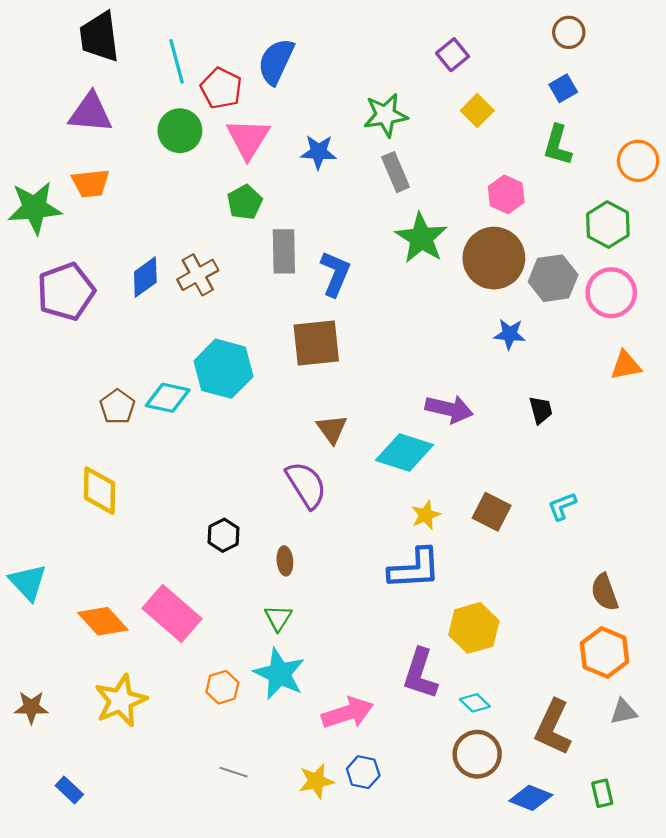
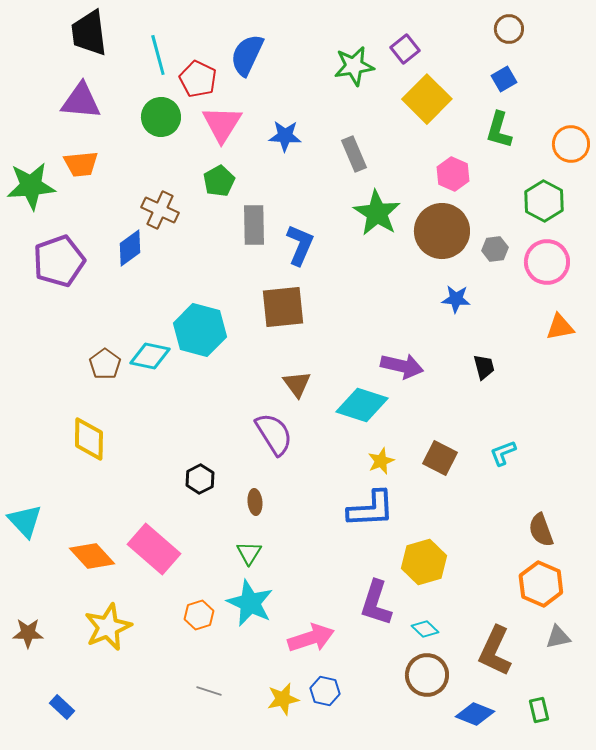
yellow square: (477, 111) -> (427, 99), size x1.6
green star: (386, 115) -> (354, 66), moved
brown cross: (198, 275) -> (160, 210), moved, turned -36
gray hexagon: (553, 278) -> (495, 249), size x0.6

